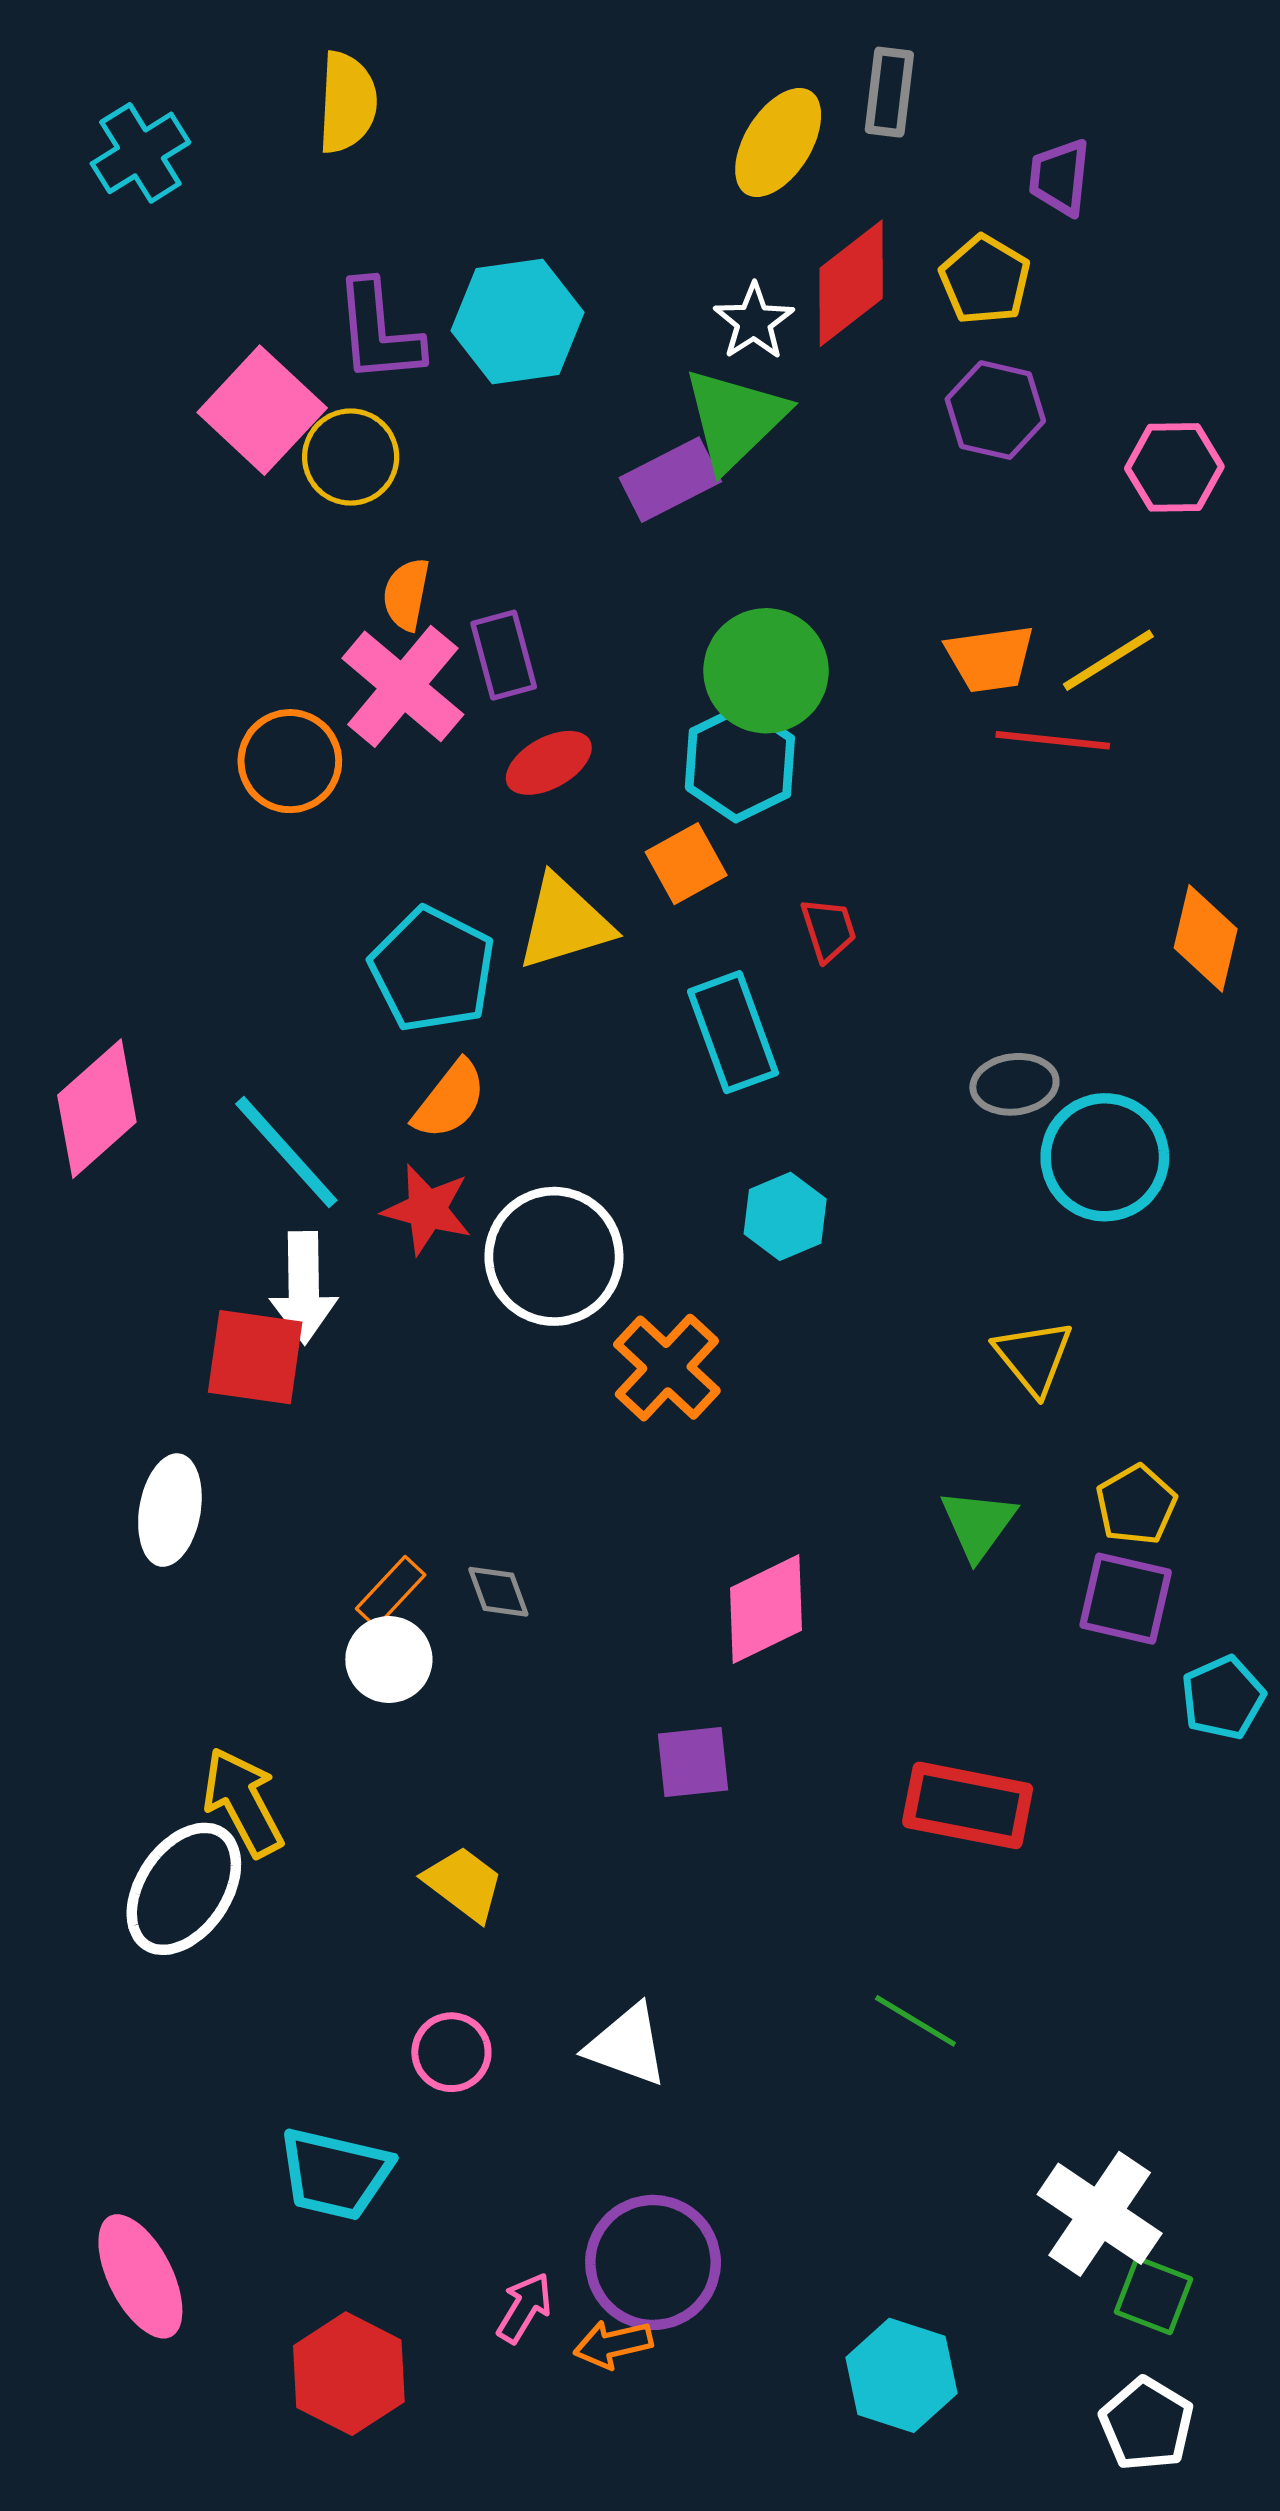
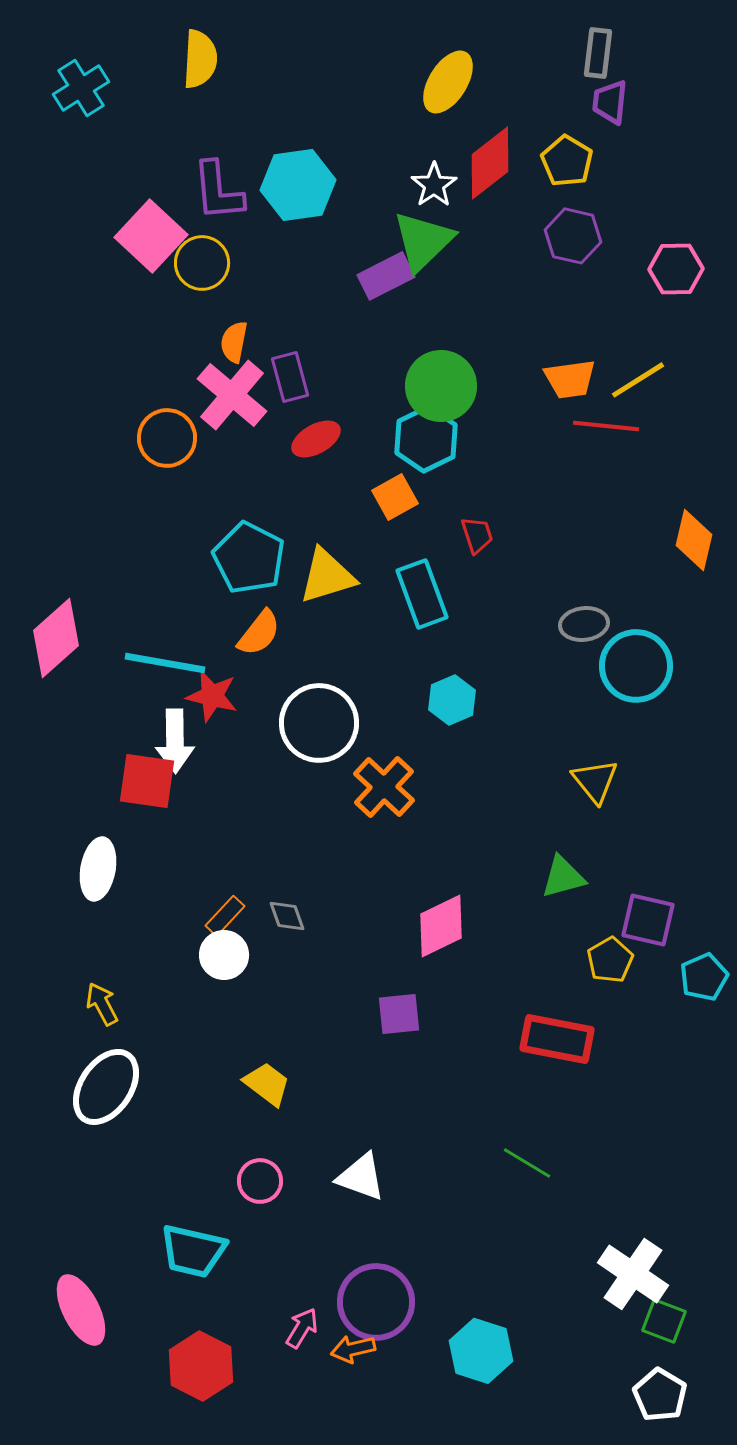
gray rectangle: (889, 92) -> (598, 53), moved
yellow triangle: (564, 923) -> (327, 576), moved
cyan line: (286, 1152) -> (165, 663), turned -38
red star: (427, 1209) -> (212, 696), moved
yellow pentagon: (1136, 1505) -> (610, 960), moved
green triangle: (978, 1524) -> (563, 877), turned 39
yellow arrow: (243, 1802) -> (102, 1004), moved, size x0.7
cyan hexagon: (902, 2375) -> (481, 1351), moved

